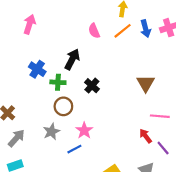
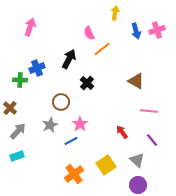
orange line: (123, 31) -> (102, 49), moved
blue cross: (37, 69) -> (37, 68), turned 35
green cross: (58, 82) -> (20, 80), moved
brown triangle: (146, 83) -> (136, 81), turned -30
red arrow: (146, 136) -> (122, 132), moved

